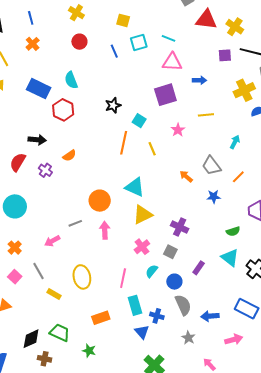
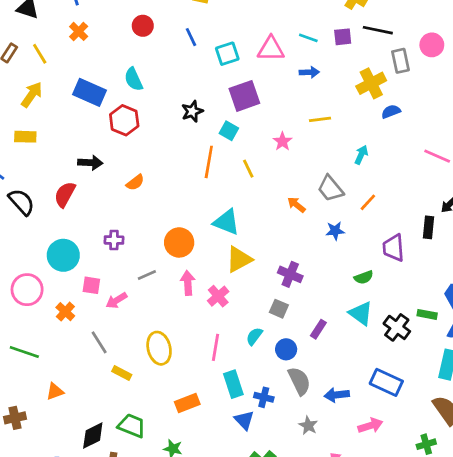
cyan line: (168, 38) -> (308, 38), moved
cyan square: (139, 42) -> (227, 54), moved
purple square: (165, 95) -> (244, 96), moved
purple cross: (45, 170) -> (114, 240), moved, turned -32
pink cross: (142, 247) -> (218, 296), moved
pink square: (15, 277) -> (91, 285), moved, turned -32

